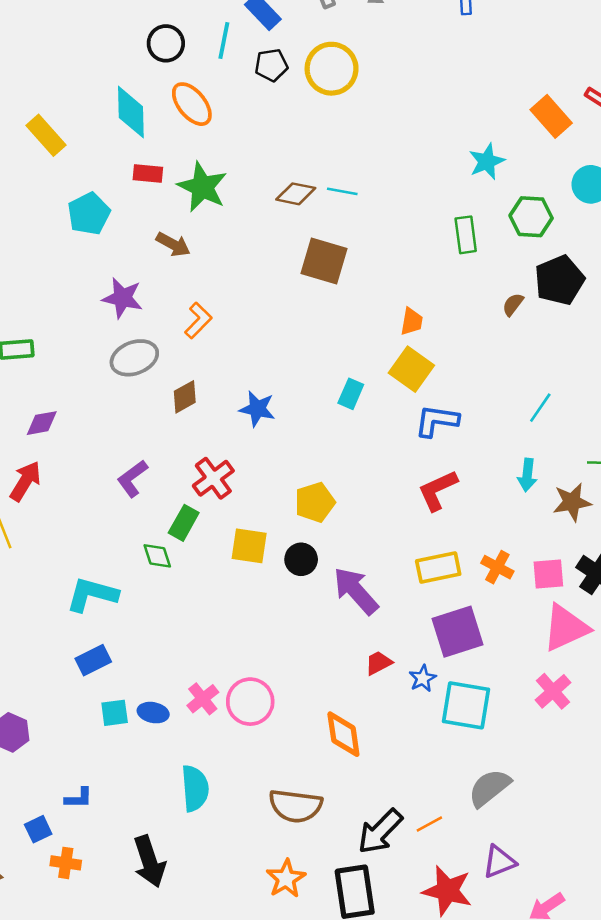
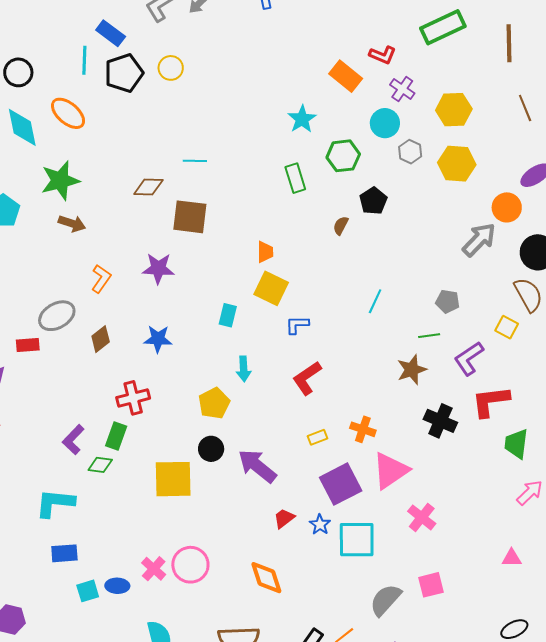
black circle: (166, 43) -> (18, 72), moved
black pentagon: (271, 65) -> (124, 73), size x1.5
yellow circle: (332, 69) -> (171, 68), size x0.6
red rectangle: (148, 173) -> (28, 345), moved
green star: (202, 187) -> (60, 181), moved, turned -30
brown diamond: (296, 194) -> (148, 187), moved
black pentagon: (559, 280) -> (373, 201), size x0.7
purple star: (122, 298) -> (158, 268), moved
blue L-shape: (437, 421) -> (297, 325), size x0.7
cyan arrow: (527, 475) -> (244, 369), moved
red cross: (213, 478) -> (133, 398), turned 32
purple L-shape: (132, 479) -> (73, 440), moved
yellow square: (249, 546) -> (173, 479), moved, size x1.4
green diamond: (157, 556) -> (100, 465), turned -55
yellow rectangle: (438, 567) -> (317, 437), size x0.6
pink square: (548, 574) -> (431, 585), moved
pink triangle: (566, 628) -> (390, 471), moved
blue rectangle: (93, 660) -> (64, 553), turned 32

